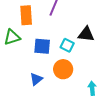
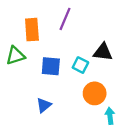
orange circle: (63, 69) -> (95, 93), moved

